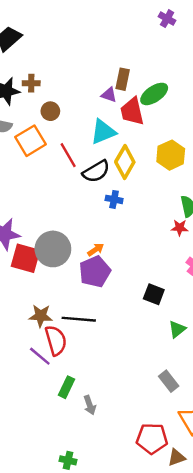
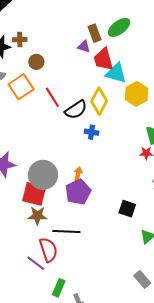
brown rectangle: (123, 79) -> (95, 33), turned -30
green ellipse: (154, 94) -> (119, 27), moved
cyan triangle: (103, 132) -> (116, 73), moved, turned 40
orange arrow: (96, 250) -> (78, 174), turned -40
red square: (25, 258) -> (34, 194), moved
brown star: (41, 316) -> (37, 216), moved

